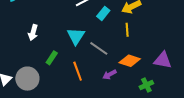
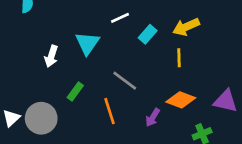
cyan triangle: (76, 36) -> (87, 43), moved
gray line: (99, 48) -> (125, 81), moved
purple arrow: (109, 75) -> (153, 117), turned -32

